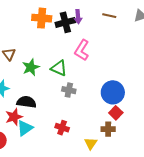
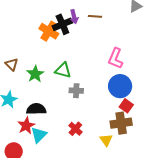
brown line: (109, 16) -> (95, 16), moved
orange cross: (42, 18) -> (49, 31), moved, turned 36
pink L-shape: (82, 50) -> (115, 58), moved
red cross: (62, 128) -> (75, 129), turned 32
brown cross: (108, 129) -> (121, 123), size x1.5

